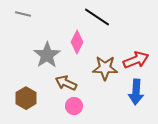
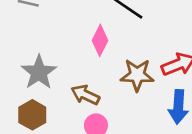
gray star: (47, 55) -> (39, 72), moved

